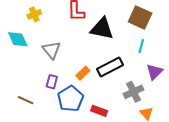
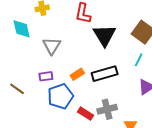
black triangle: (102, 29) -> (104, 35), turned 35
purple rectangle: (52, 82) -> (46, 76), turned 56
gray cross: (134, 92) -> (107, 109), moved

